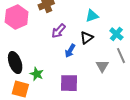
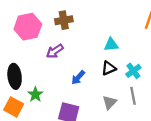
purple arrow: (59, 31) -> (55, 51), moved
black triangle: (87, 38) -> (109, 68), moved

